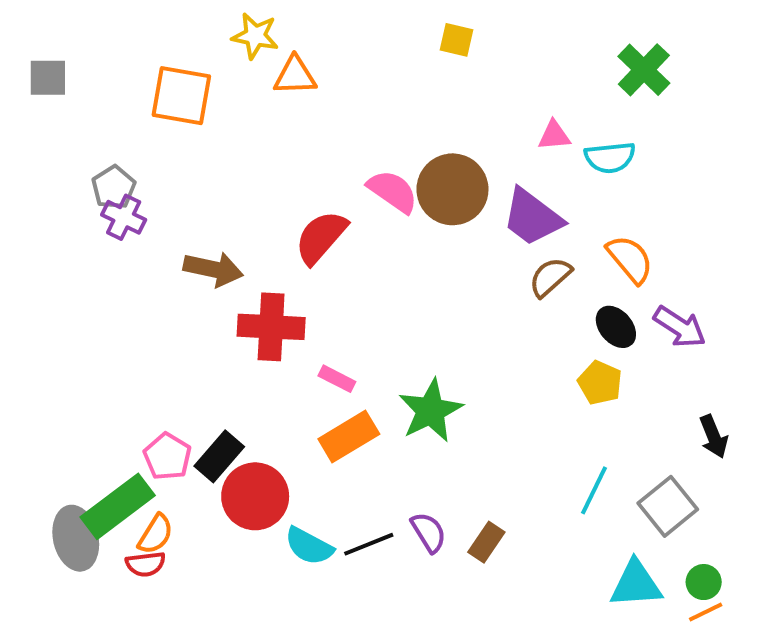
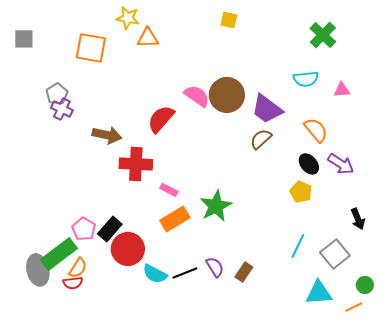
pink triangle: (554, 136) -> (342, 90), moved
brown semicircle: (550, 277) -> (261, 139), moved
green circle: (704, 582) -> (365, 285), moved

